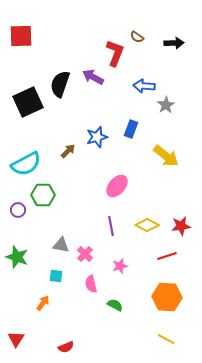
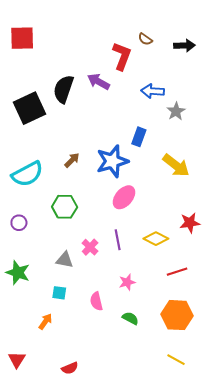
blue star: (97, 137) -> (112, 161), moved, size x1.4
green hexagon: (43, 195) -> (65, 207), moved
red star: (181, 226) -> (190, 223), moved
pink cross: (85, 254) -> (90, 247), moved
green semicircle: (115, 305) -> (130, 318), moved

